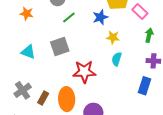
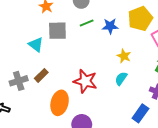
blue star: (100, 17) -> (110, 26), moved
gray square: (60, 46) -> (57, 31), moved
brown rectangle: (43, 98) -> (41, 75), moved

